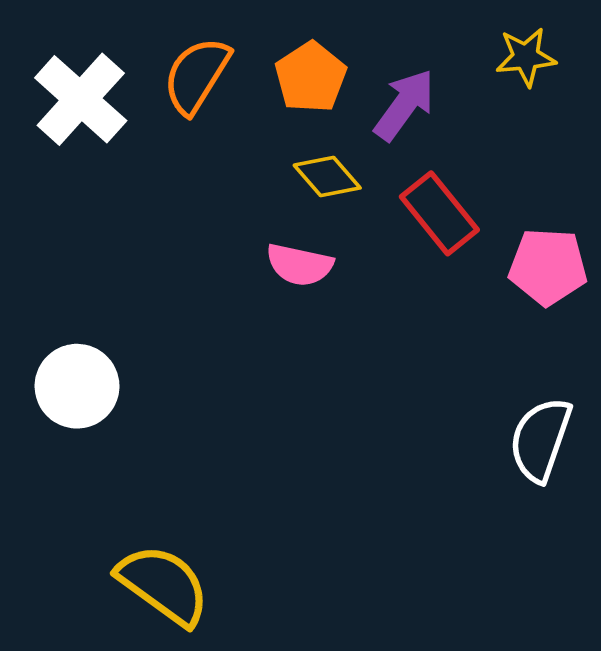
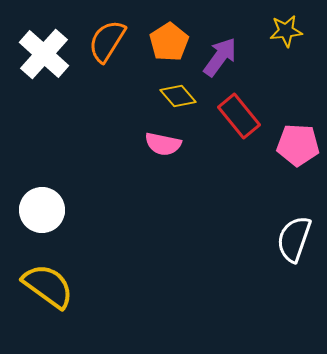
yellow semicircle: (163, 585) -> (48, 286), moved

